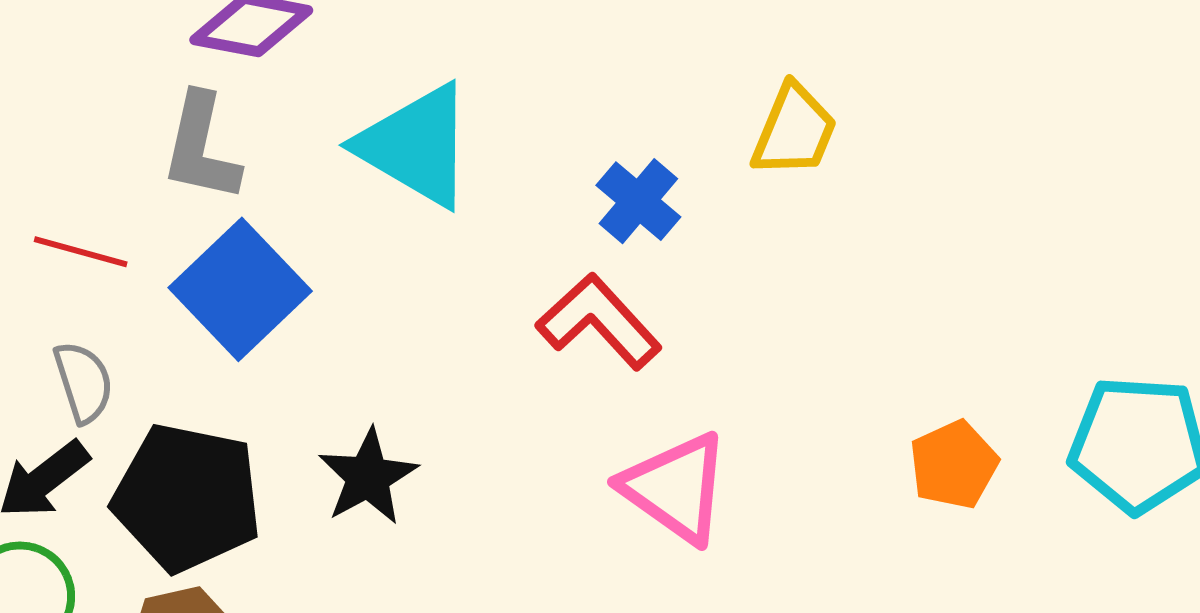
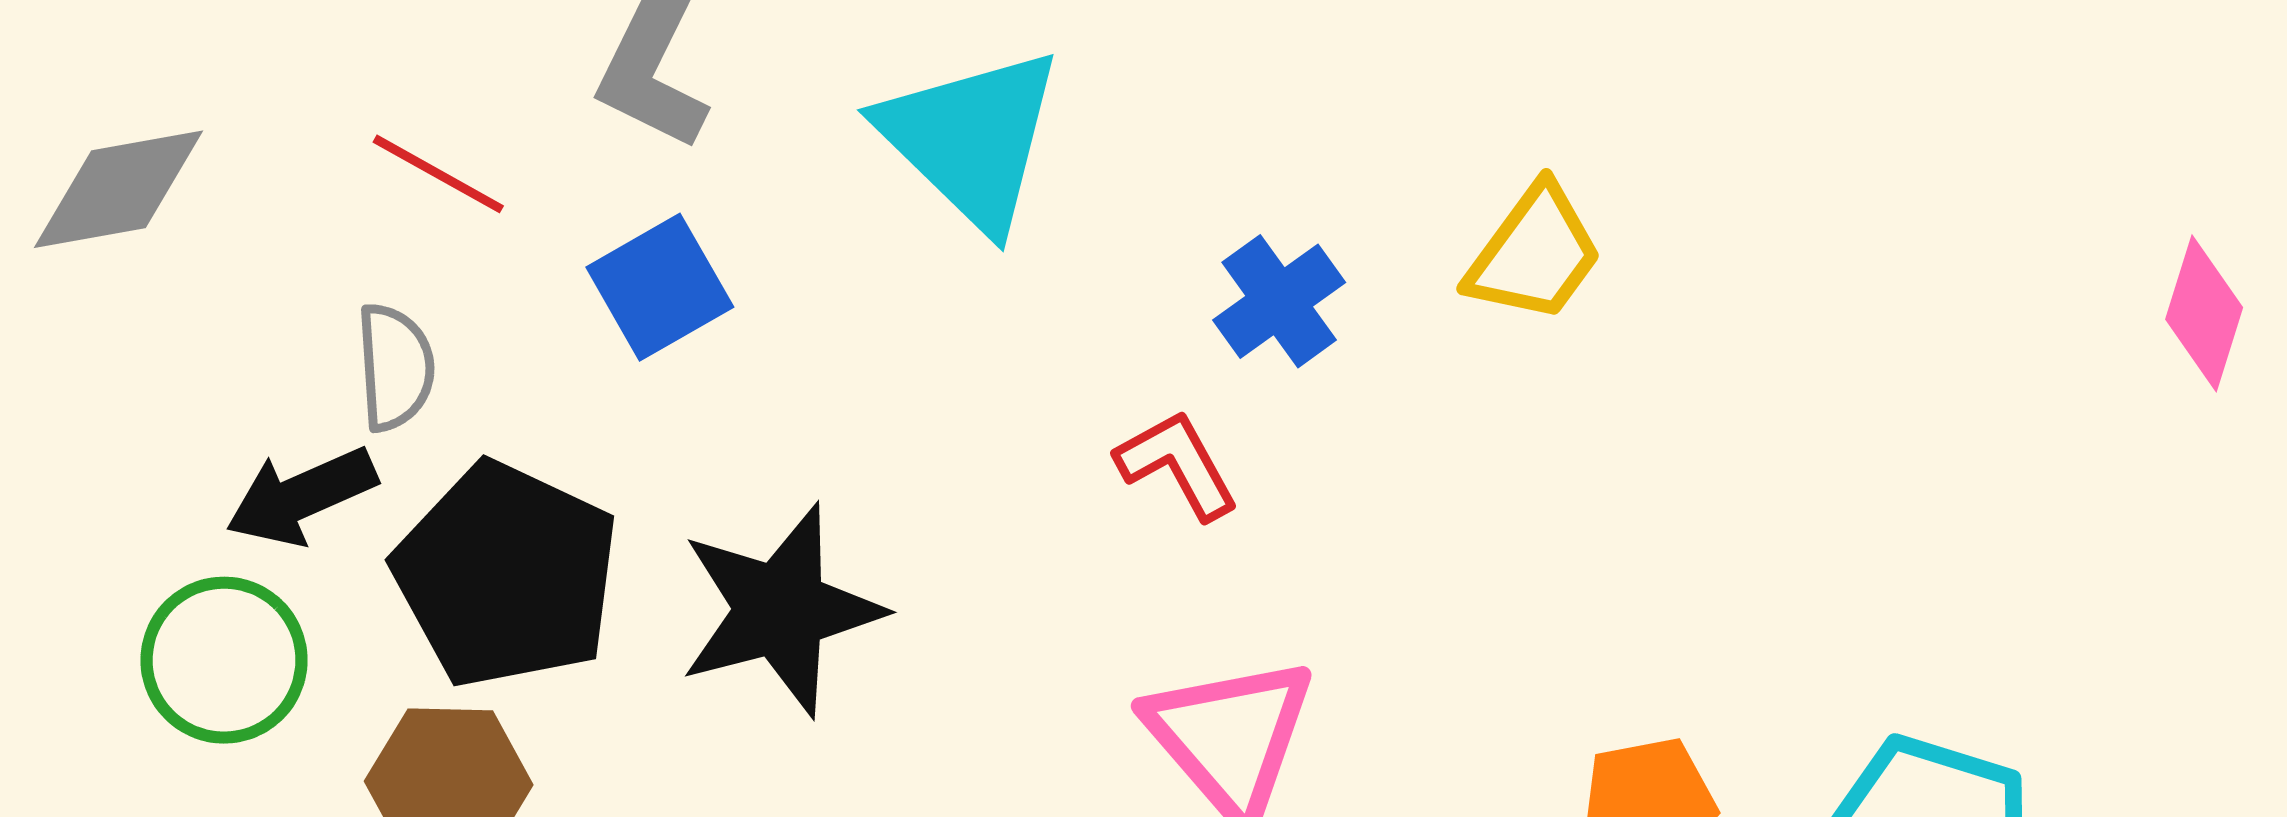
blue square: (240, 289) -> (660, 287), size x0.7
red L-shape: (599, 322) -> (1177, 465), size x0.7
black star: (368, 477) -> (781, 610), size x1.4

